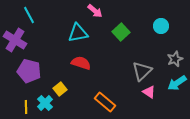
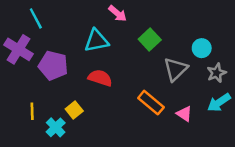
cyan circle: (161, 26) -> (202, 48), moved
purple pentagon: (29, 71) -> (53, 65), moved
gray triangle: (142, 71) -> (176, 69), moved
orange rectangle: (105, 102) -> (151, 103), moved
yellow line: (26, 107) -> (32, 111), moved

